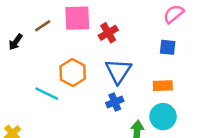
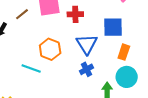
red cross: (108, 33) -> (75, 14), turned 35
blue square: (168, 47) -> (113, 27), moved, size x1.5
orange rectangle: (163, 86) -> (124, 52), turned -63

